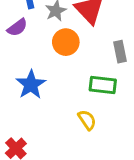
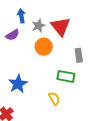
blue star: (31, 85) -> (18, 84), moved

